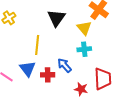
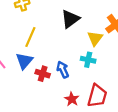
yellow line: (37, 45) -> (30, 37), moved

